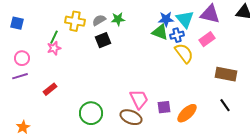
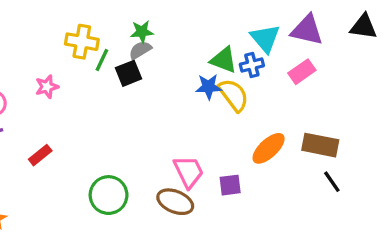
green star: (118, 19) -> (142, 32), moved
blue star: (166, 19) -> (209, 87), moved
gray semicircle: (99, 20) -> (140, 50), moved
green line: (54, 37) -> (102, 60), moved
yellow semicircle: (184, 53) -> (234, 95), moved
brown rectangle: (226, 74) -> (320, 145), moved
orange ellipse: (187, 113) -> (269, 148), moved

